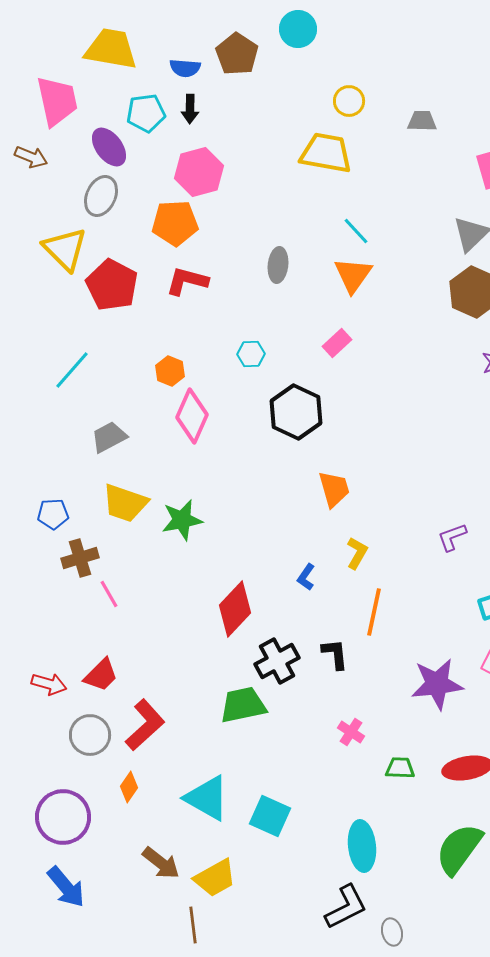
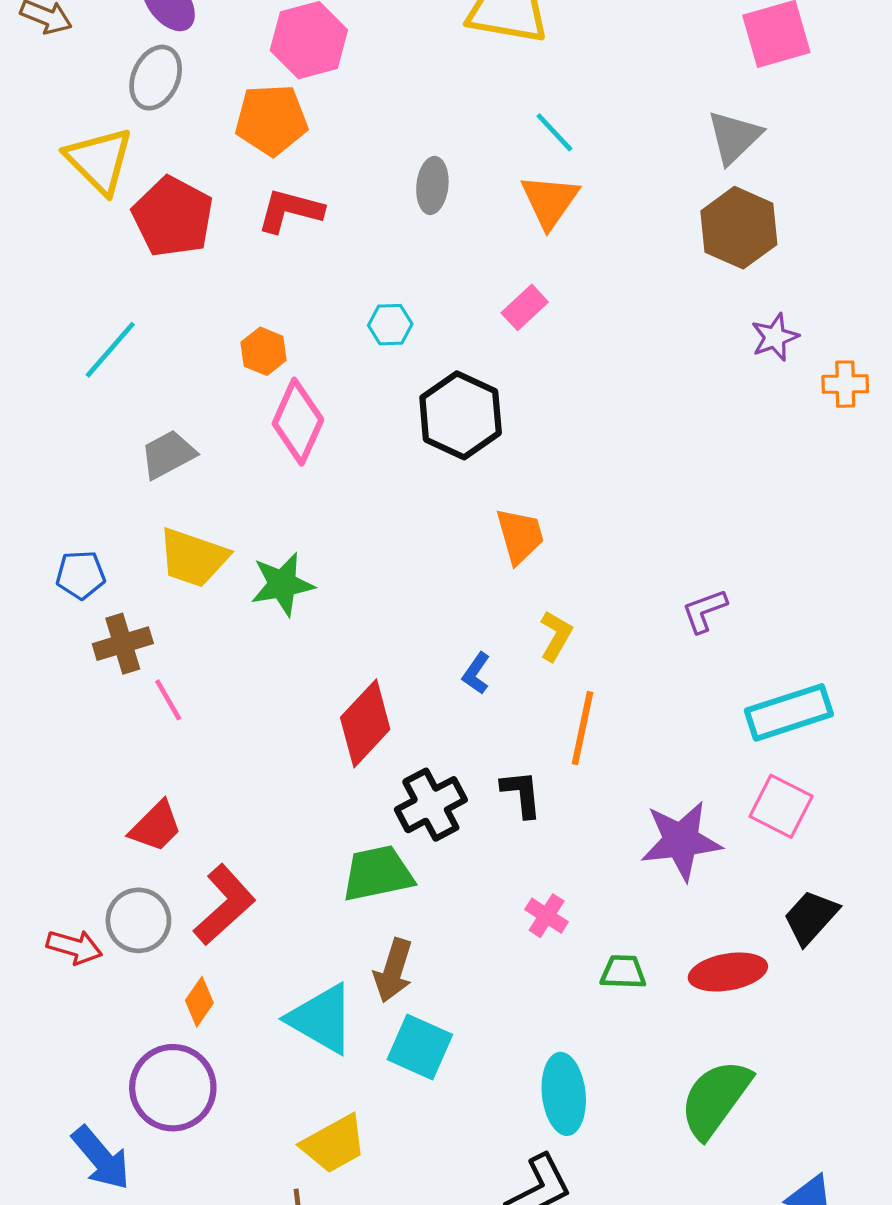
red arrow: (49, 684) -> (74, 947), moved
purple circle: (63, 817) -> (173, 1088), moved
brown arrow: (161, 863) -> (393, 970), moved, turned 69

